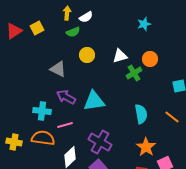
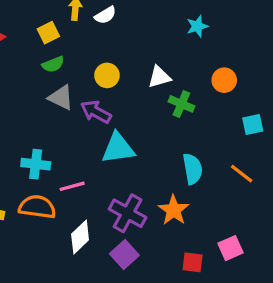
yellow square: (37, 28) -> (48, 33), moved
green semicircle: (73, 32) -> (53, 64), moved
orange circle: (150, 59) -> (224, 80), moved
green cross: (134, 73) -> (181, 104), turned -35
purple arrow: (66, 97) -> (96, 112), moved
orange star: (146, 147) -> (174, 210), moved

